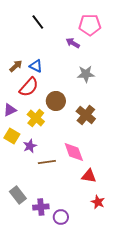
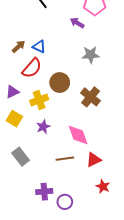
yellow cross: (36, 118) -> (39, 100), turned 30
purple star: (30, 146) -> (43, 127), moved
brown line: (47, 162) -> (65, 159), moved
red triangle: (89, 176) -> (94, 160), turned -35
gray rectangle: (18, 195) -> (21, 157), moved

